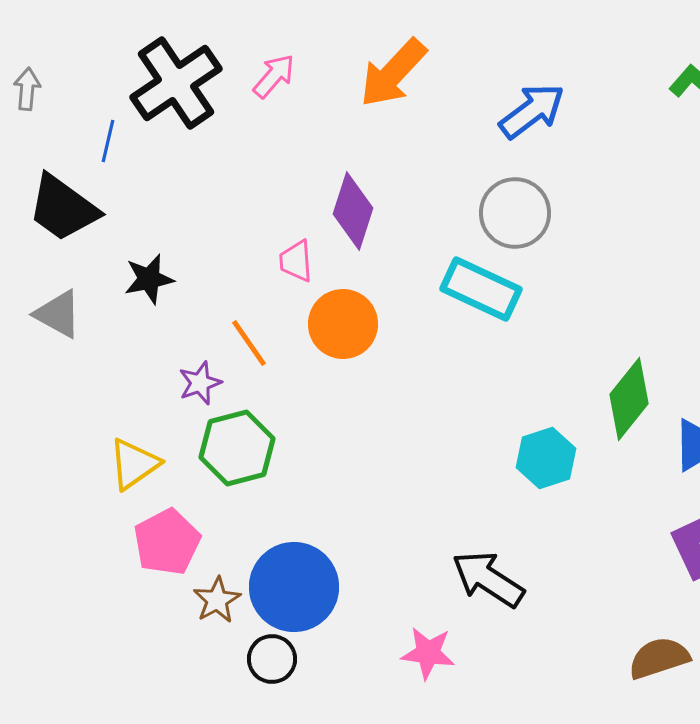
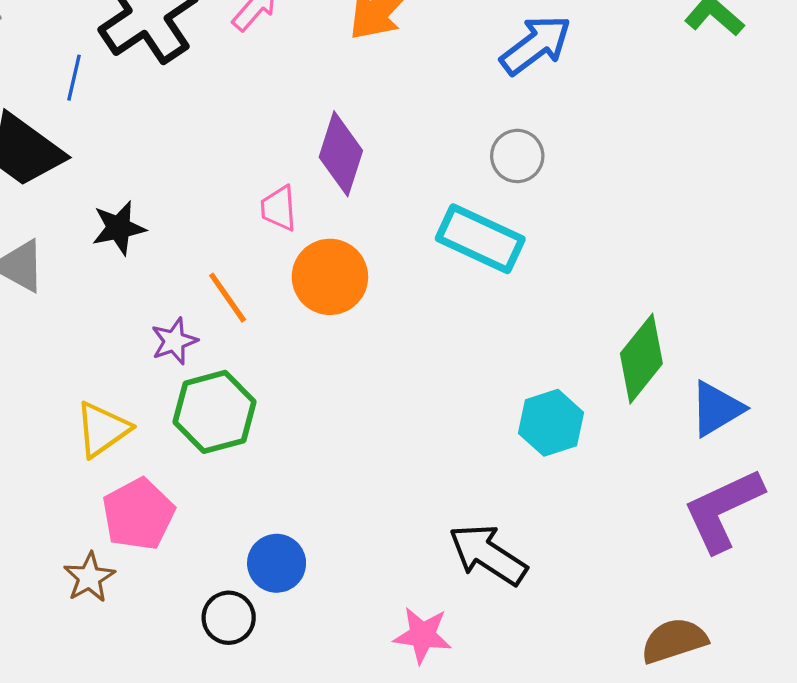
gray circle: (515, 213) -> (517, 156), size x0.7
blue circle: (294, 587) -> (277, 563), size x0.6
brown star: (217, 600) -> (89, 577), moved
black circle: (272, 659) -> (229, 618), moved

